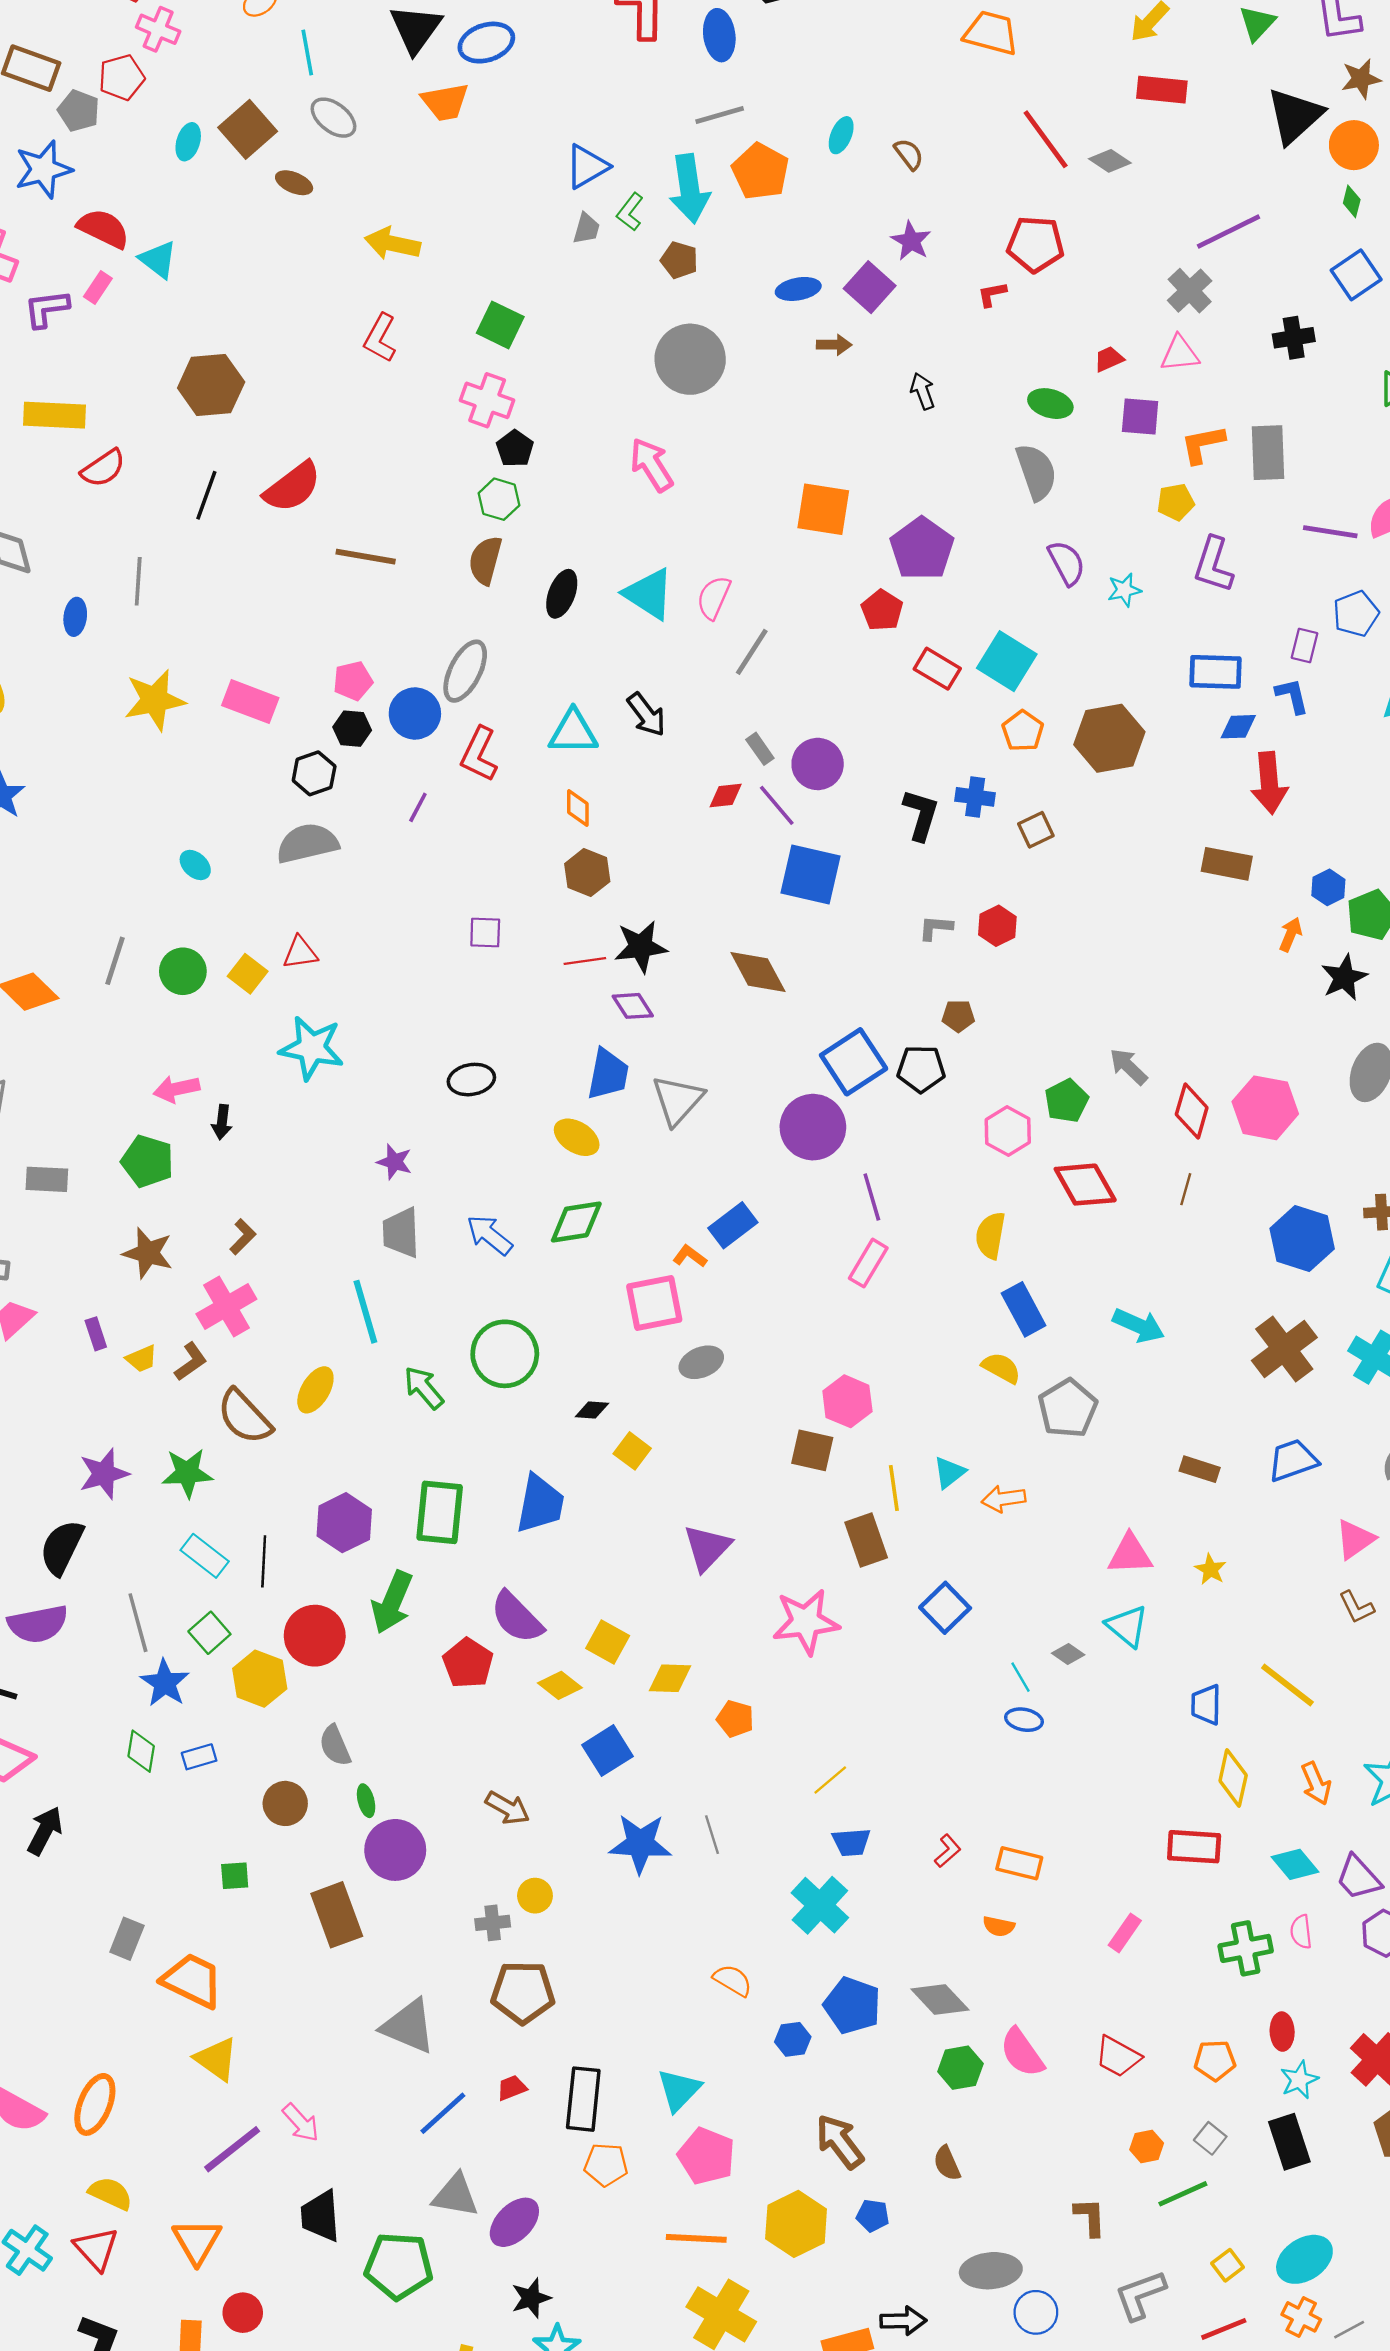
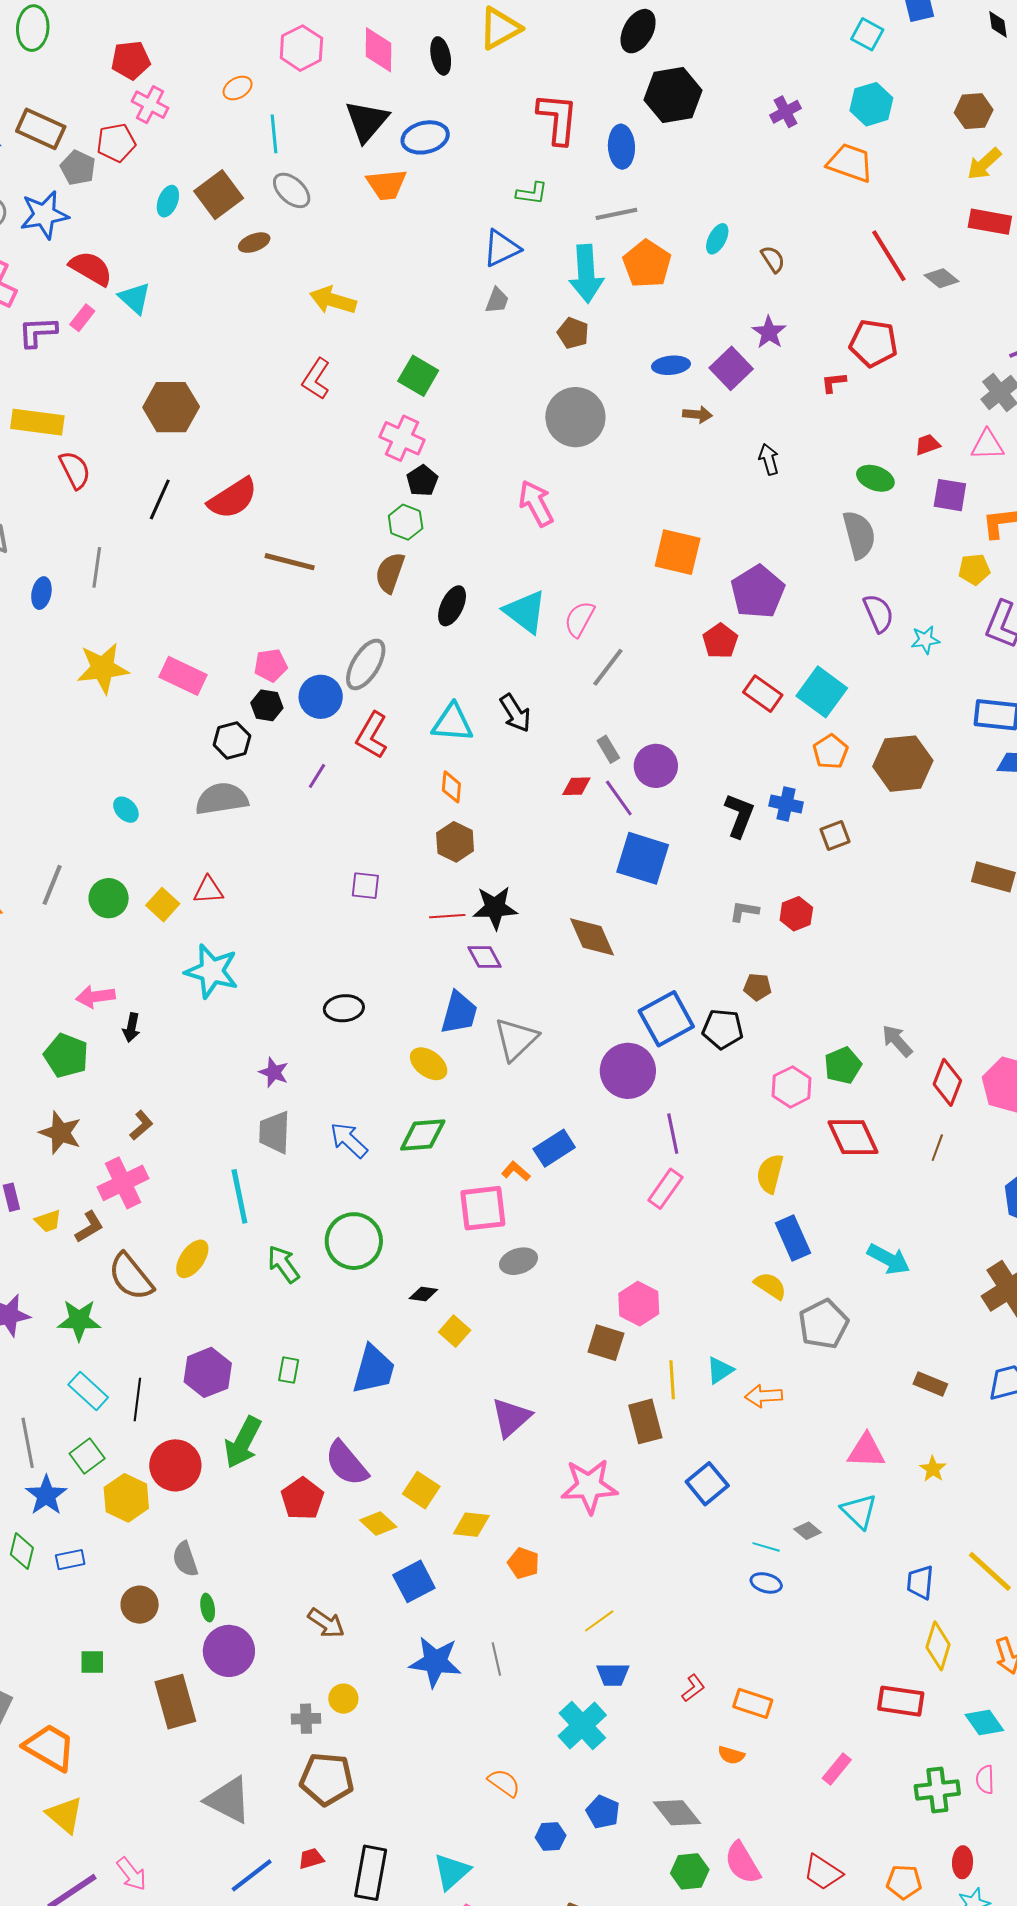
brown ellipse: (294, 183) -> (254, 243), turned -48
green L-shape: (630, 212) -> (532, 193), moved, turned -124
red semicircle: (103, 468) -> (75, 470), turned -87
green rectangle: (440, 1512) -> (289, 1370), size x0.5
cyan line: (1021, 1677) -> (766, 1547), turned -48
blue pentagon: (852, 2005) -> (603, 1812), size x0.7

